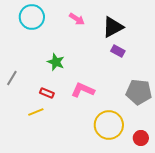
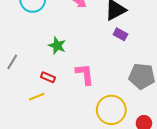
pink L-shape: (83, 90) -> (85, 74), turned 60

